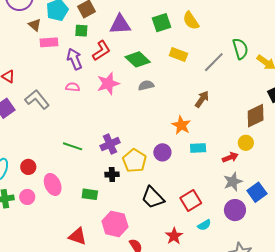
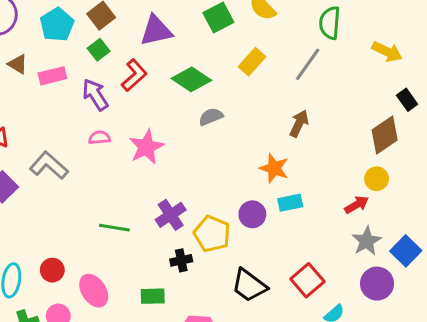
brown triangle: (35, 25) -> (18, 64), moved
green square: (81, 31) -> (99, 50), turned -32
green semicircle: (240, 49) -> (330, 23), moved, turned -150
yellow rectangle: (178, 55) -> (252, 62), turned -60
pink star: (108, 84) -> (146, 147), moved
cyan rectangle: (198, 148) -> (290, 203), moved

